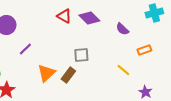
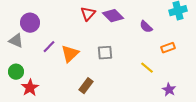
red triangle: (64, 16) -> (88, 14), turned 42
orange triangle: (46, 73) -> (70, 54), moved
brown rectangle: (68, 75) -> (86, 86), moved

